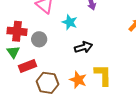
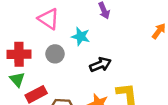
gray circle: (39, 39) -> (55, 54), moved

